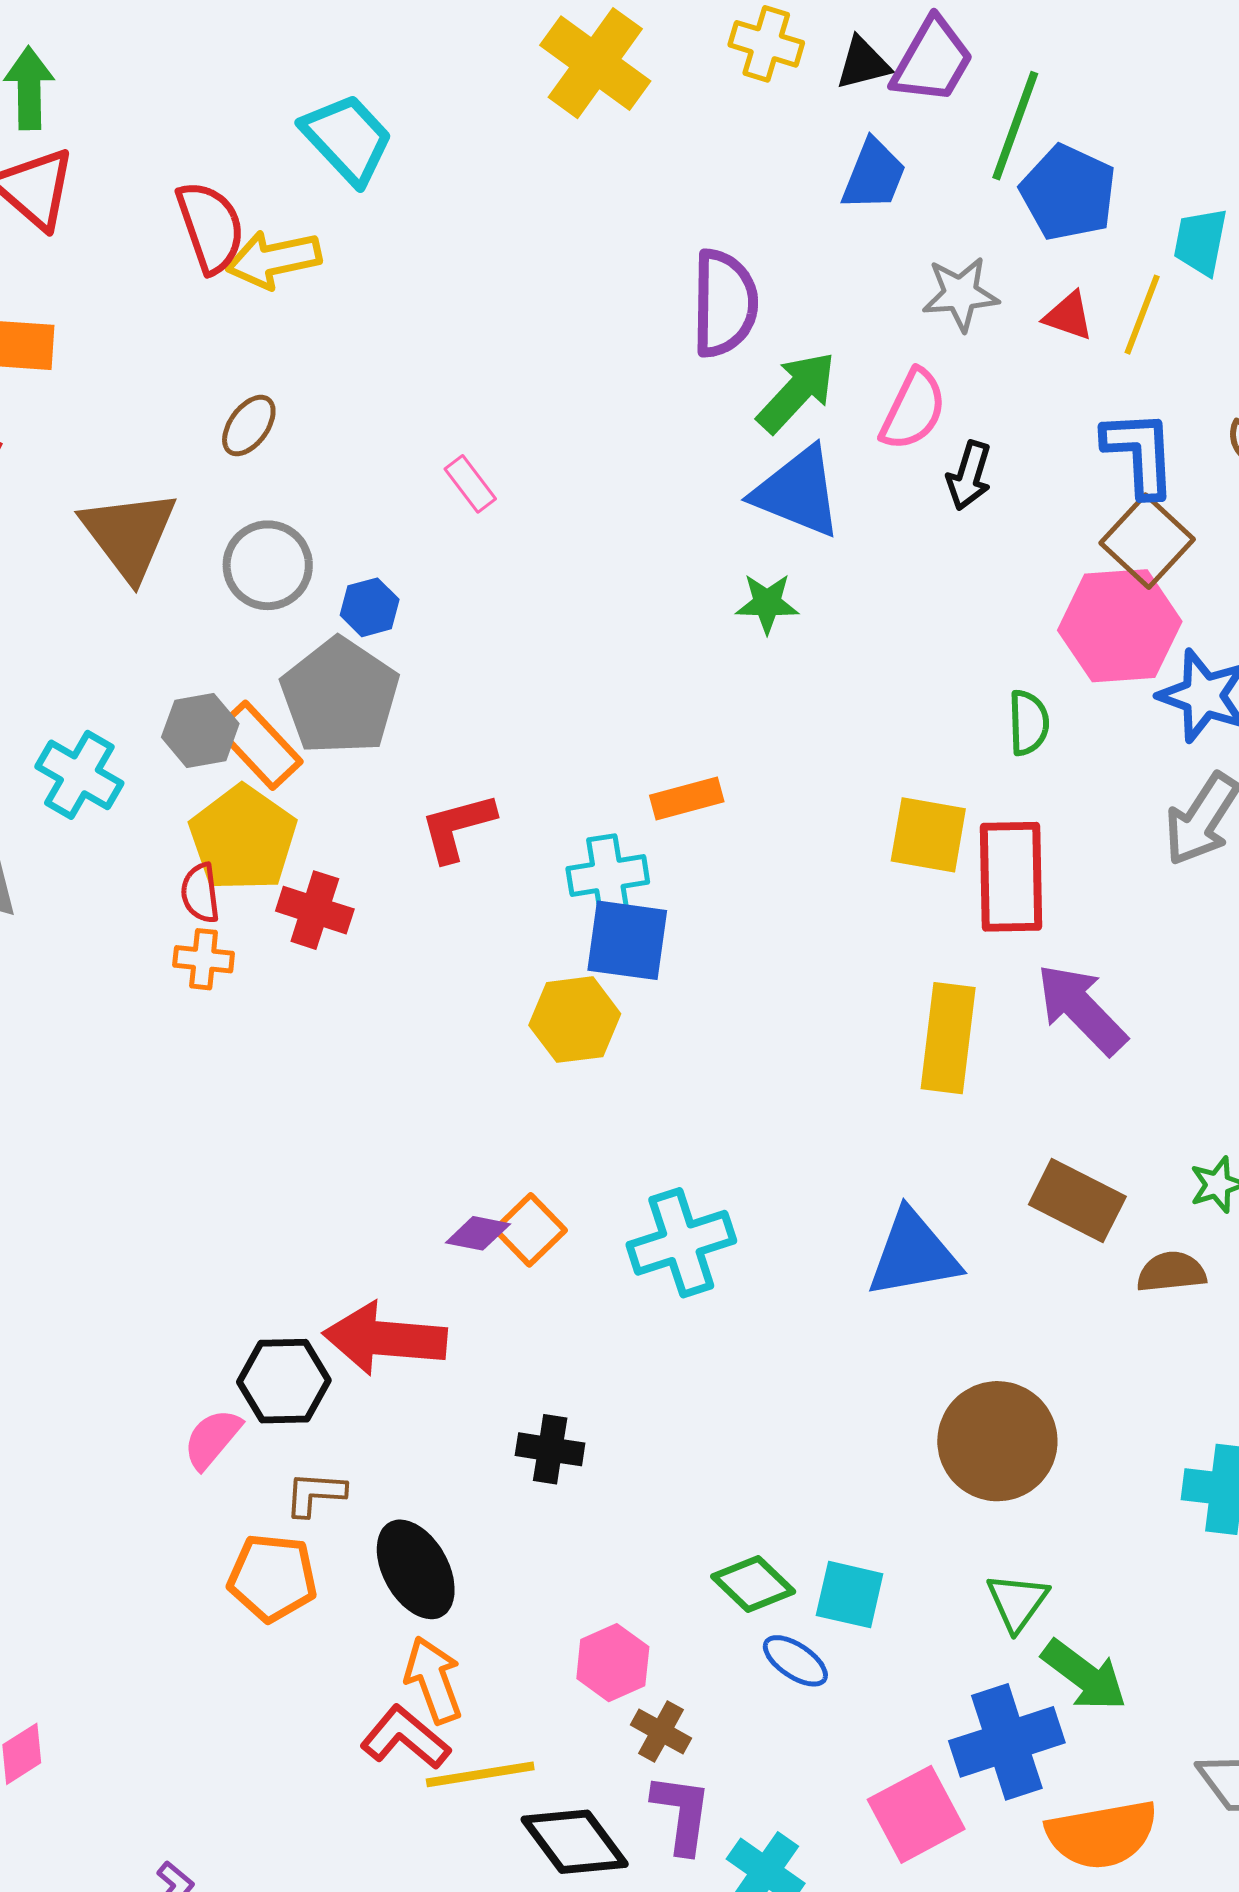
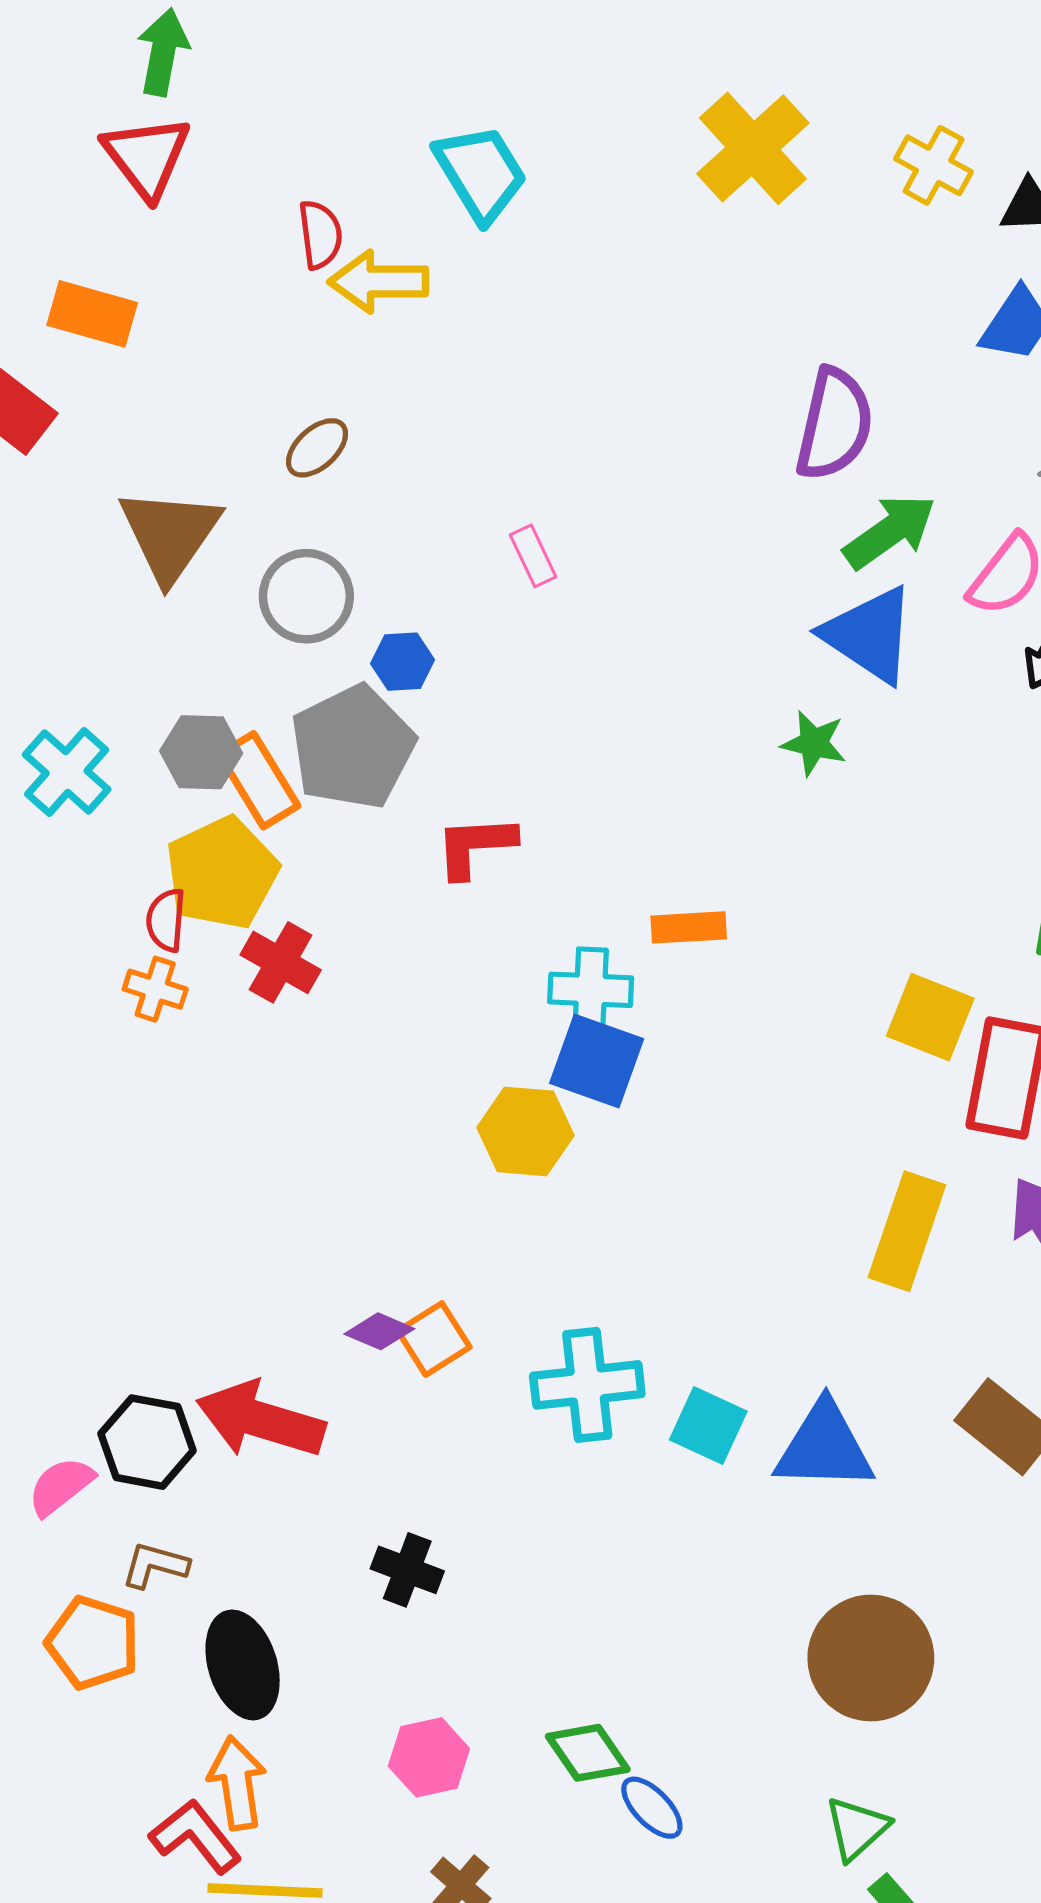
red semicircle: (210, 227) -> (320, 235), size x0.7
red L-shape: (458, 827) -> (475, 846), moved
cyan square: (850, 1595) -> (708, 1426), moved
blue ellipse: (795, 1661) -> (652, 1808), moved
pink hexagon: (613, 1663) -> (429, 1757), moved

